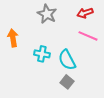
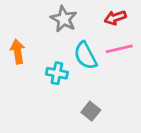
pink line: (88, 36) -> (119, 49), turned -36
cyan semicircle: (67, 60) -> (85, 56), moved

